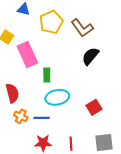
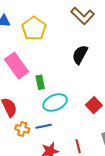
brown L-shape: (82, 28) -> (83, 16), moved

